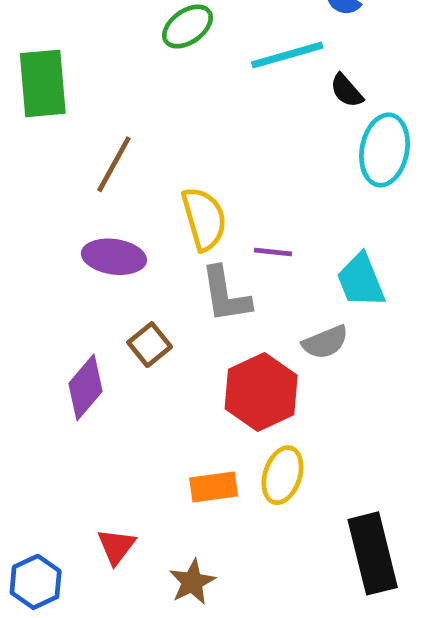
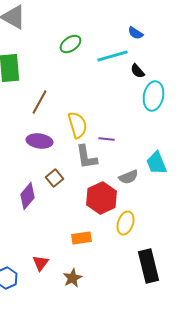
cyan trapezoid: (361, 280) -> (156, 163), moved
yellow ellipse: (282, 475) -> (126, 223), moved

